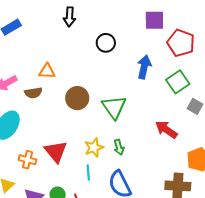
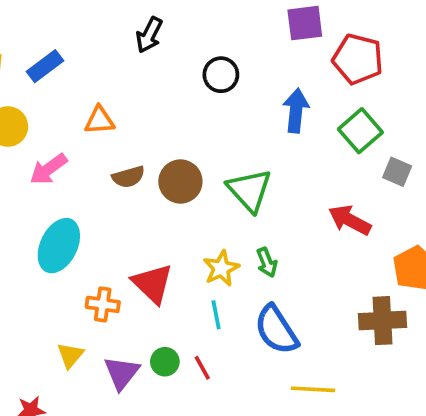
black arrow: (70, 17) -> (149, 35), turned 30
orange triangle: (47, 71) -> (100, 120), moved
brown semicircle: (33, 93) -> (128, 177), moved

